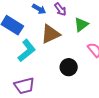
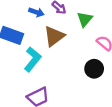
black circle: (69, 67) -> (94, 69), moved

